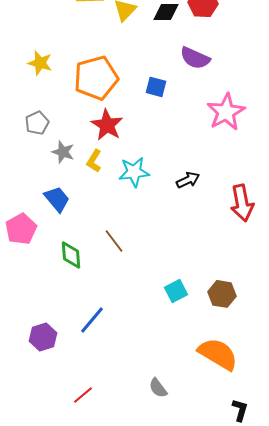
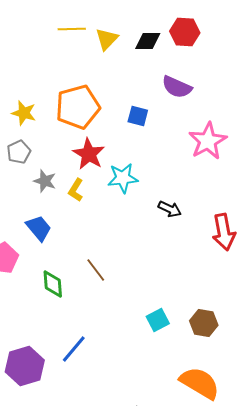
yellow star: (40, 63) -> (24, 113), moved
cyan star: (134, 172) -> (123, 178), moved
black arrow: (188, 180) -> (170, 209), turned 50
purple hexagon: (43, 337) -> (25, 366), size x1.4

